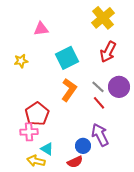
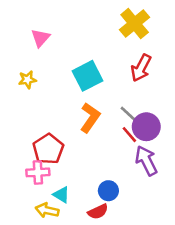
pink triangle: (41, 29) -> (40, 38), moved, turned -42
purple circle: (119, 87) -> (146, 127), moved
purple arrow: (100, 135) -> (146, 161), moved

